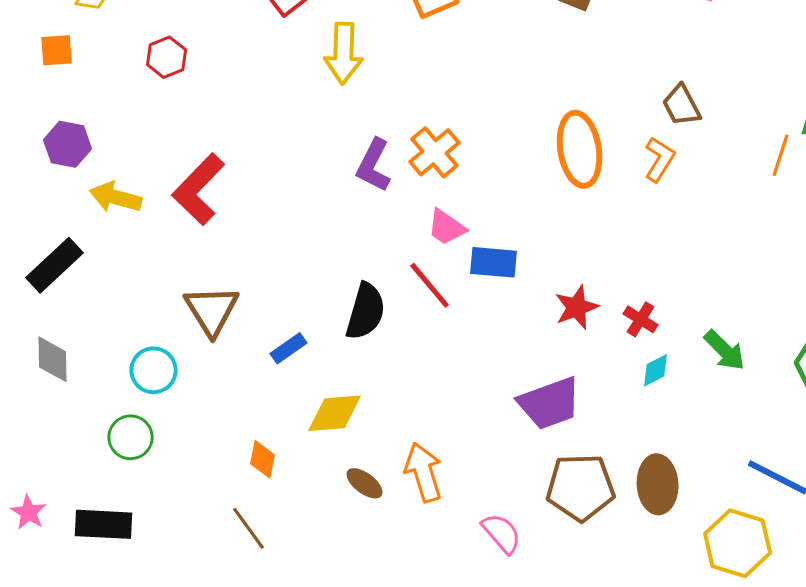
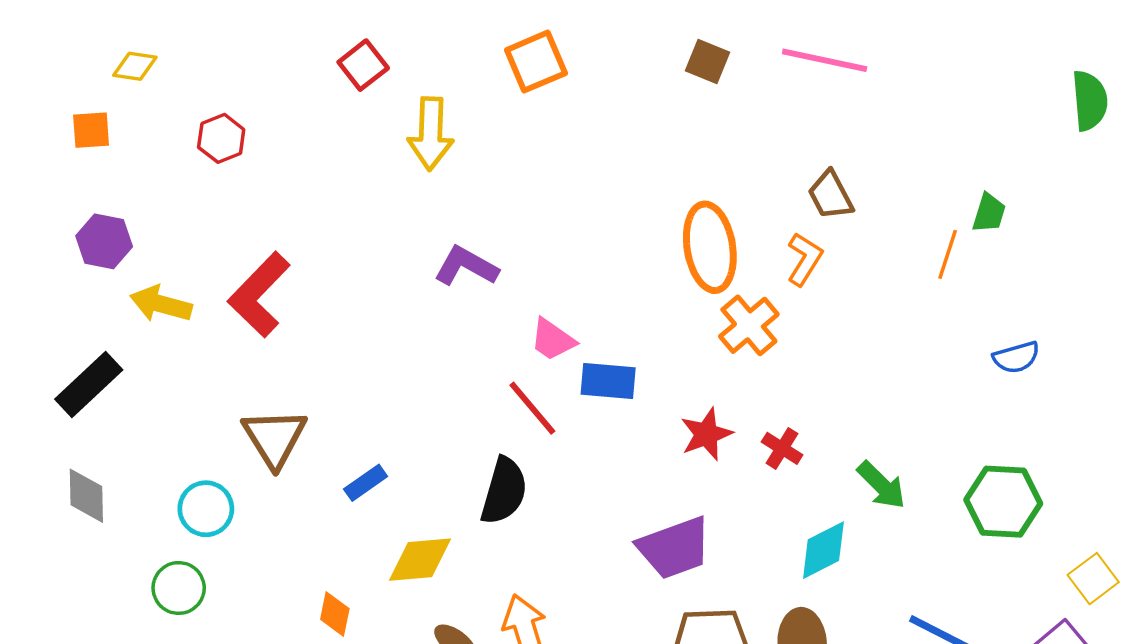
orange cross: (435, 152) -> (749, 325), moved
purple L-shape: (374, 165) -> (466, 266), turned 92
black semicircle: (366, 311) -> (504, 491), moved
cyan diamond: (656, 370) -> (823, 550), moved, size x1.5

